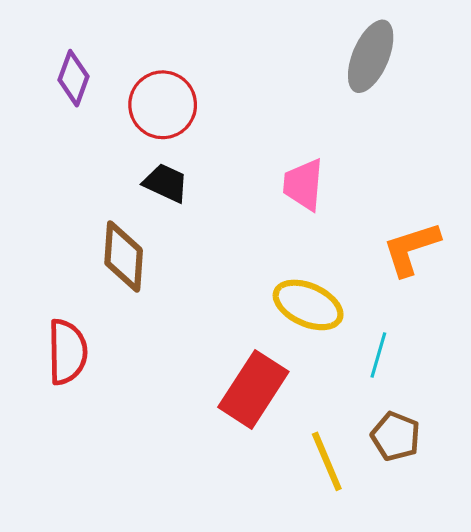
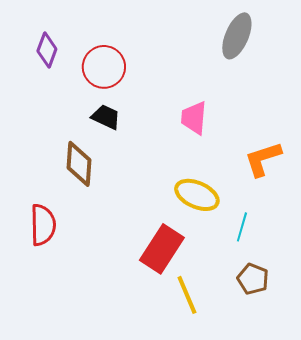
yellow line: (327, 461) -> (187, 295), moved

